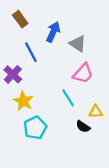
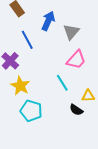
gray triangle: (78, 44) -> (71, 32), turned 36
cyan pentagon: (35, 128) -> (31, 111), turned -30

